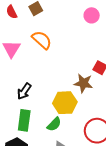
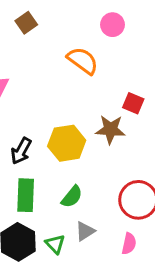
orange semicircle: (42, 40) -> (83, 61), moved
yellow hexagon: (65, 103) -> (67, 143), moved

